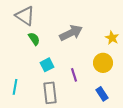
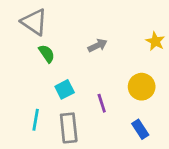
gray arrow: (71, 33) -> (98, 45), size x0.6
yellow star: (112, 38) -> (155, 41), moved
cyan line: (15, 87) -> (36, 120), moved

